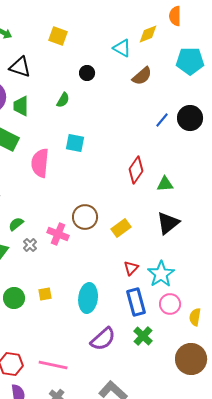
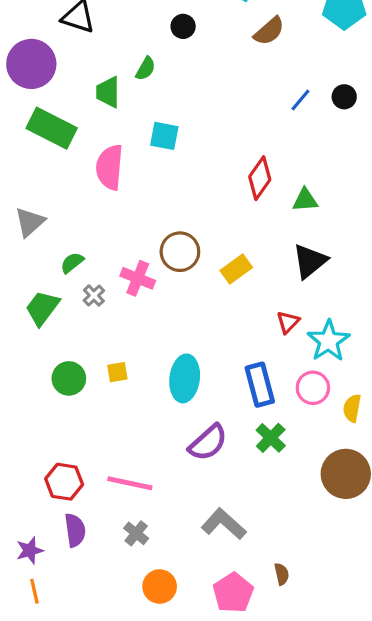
green trapezoid: (21, 106) -> (108, 92), moved
black circle: (190, 118) -> (344, 97), size x0.6
red triangle: (131, 268) -> (288, 322), moved
cyan star: (161, 274) -> (329, 341), moved

